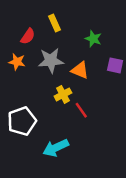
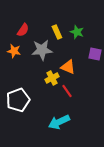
yellow rectangle: (55, 23) -> (57, 32), moved
orange triangle: (80, 70) -> (68, 67), moved
cyan arrow: (56, 148) -> (59, 122), moved

